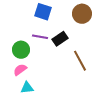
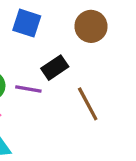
purple line: (40, 37) -> (28, 89), moved

